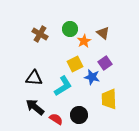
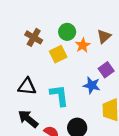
brown triangle: (103, 33) -> (104, 36), turned 40
yellow square: (75, 64) -> (58, 54), moved
cyan L-shape: (63, 86) -> (59, 95), turned -65

